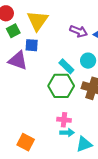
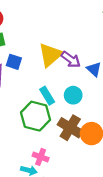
yellow triangle: (38, 21) -> (50, 55), moved
pink cross: (64, 120) -> (41, 157), moved

